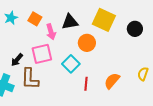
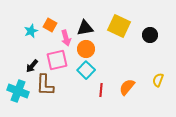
cyan star: (11, 18) -> (31, 31), moved
orange circle: (87, 43) -> (86, 49), moved

